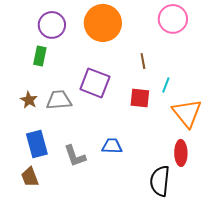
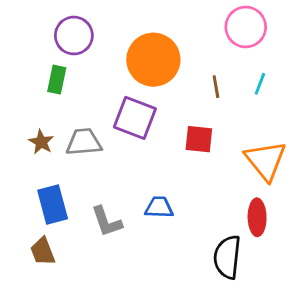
orange circle: (103, 23) -> (153, 60), moved
brown line: (143, 61) -> (216, 87), moved
cyan line: (166, 85) -> (260, 84), moved

